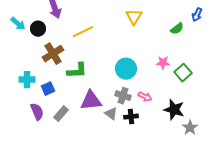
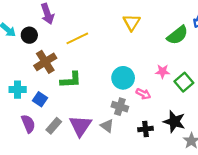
green semicircle: (177, 29) -> (177, 35), size x1.5
blue square: (48, 89) -> (40, 99), turned -32
pink arrow: (145, 97) -> (143, 94), moved
purple triangle: (91, 101) -> (80, 126), moved, turned -50
black cross: (131, 117) -> (145, 129), moved

